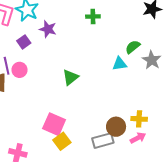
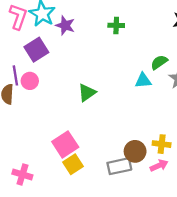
purple star: (48, 29) -> (65, 25), moved
purple square: (24, 42) -> (36, 50), size x1.5
pink square: (54, 124) -> (65, 144), turned 30

